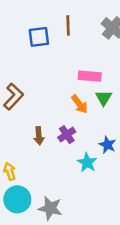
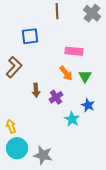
blue square: (39, 37) -> (30, 36), moved
green triangle: (104, 98) -> (85, 76), moved
brown arrow: (39, 136) -> (36, 90), moved

